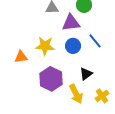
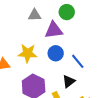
blue line: (95, 41) -> (78, 61), moved

